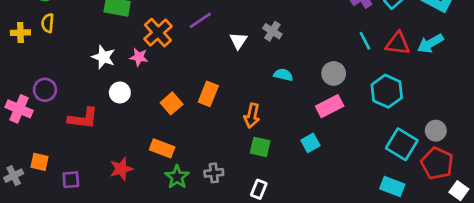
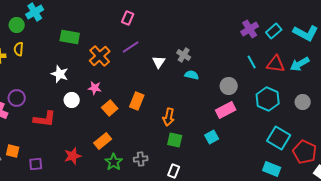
pink star: (139, 57) -> (95, 88), moved
cyan semicircle: (283, 75) -> (192, 75), moved
gray circle: (436, 131) -> (303, 102), moved
orange rectangle: (162, 148) -> (103, 141), turned -60

